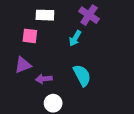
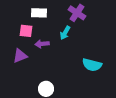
cyan semicircle: (82, 75) -> (92, 65), moved, turned 132
purple arrow: (44, 79) -> (42, 44), moved

